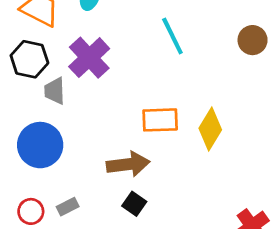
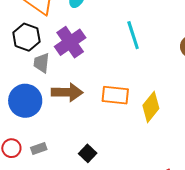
brown arrow: (128, 164) -> (67, 92), moved

